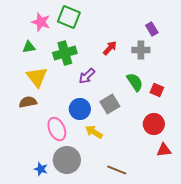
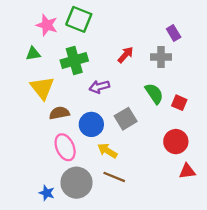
purple arrow: (87, 76) -> (99, 87), turned 30
brown semicircle: (28, 102) -> (59, 113), moved
brown line: (117, 170) -> (114, 177), moved

